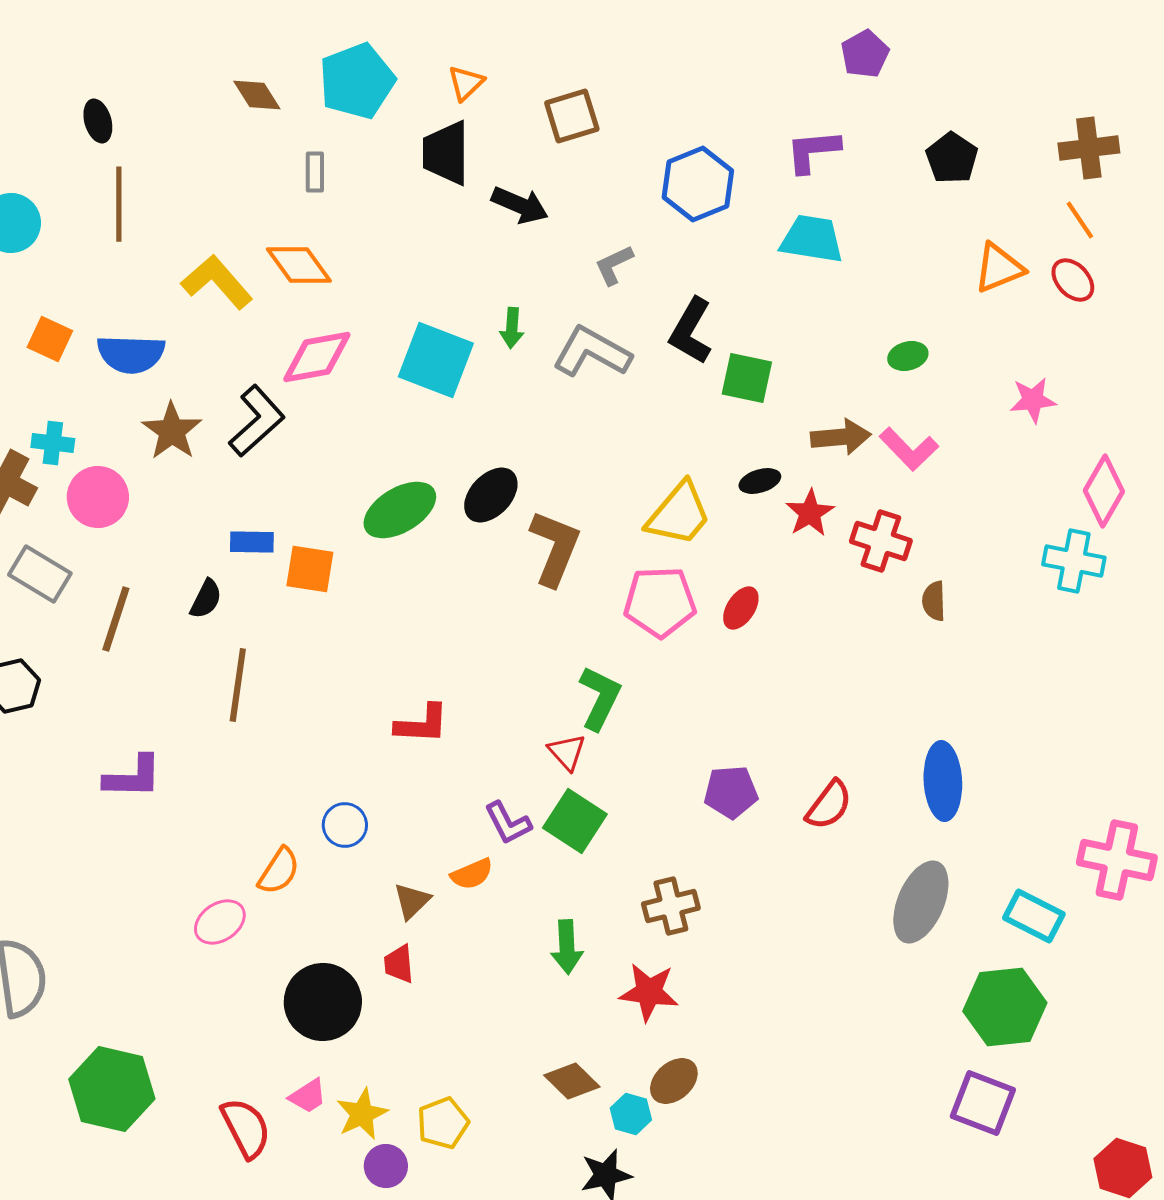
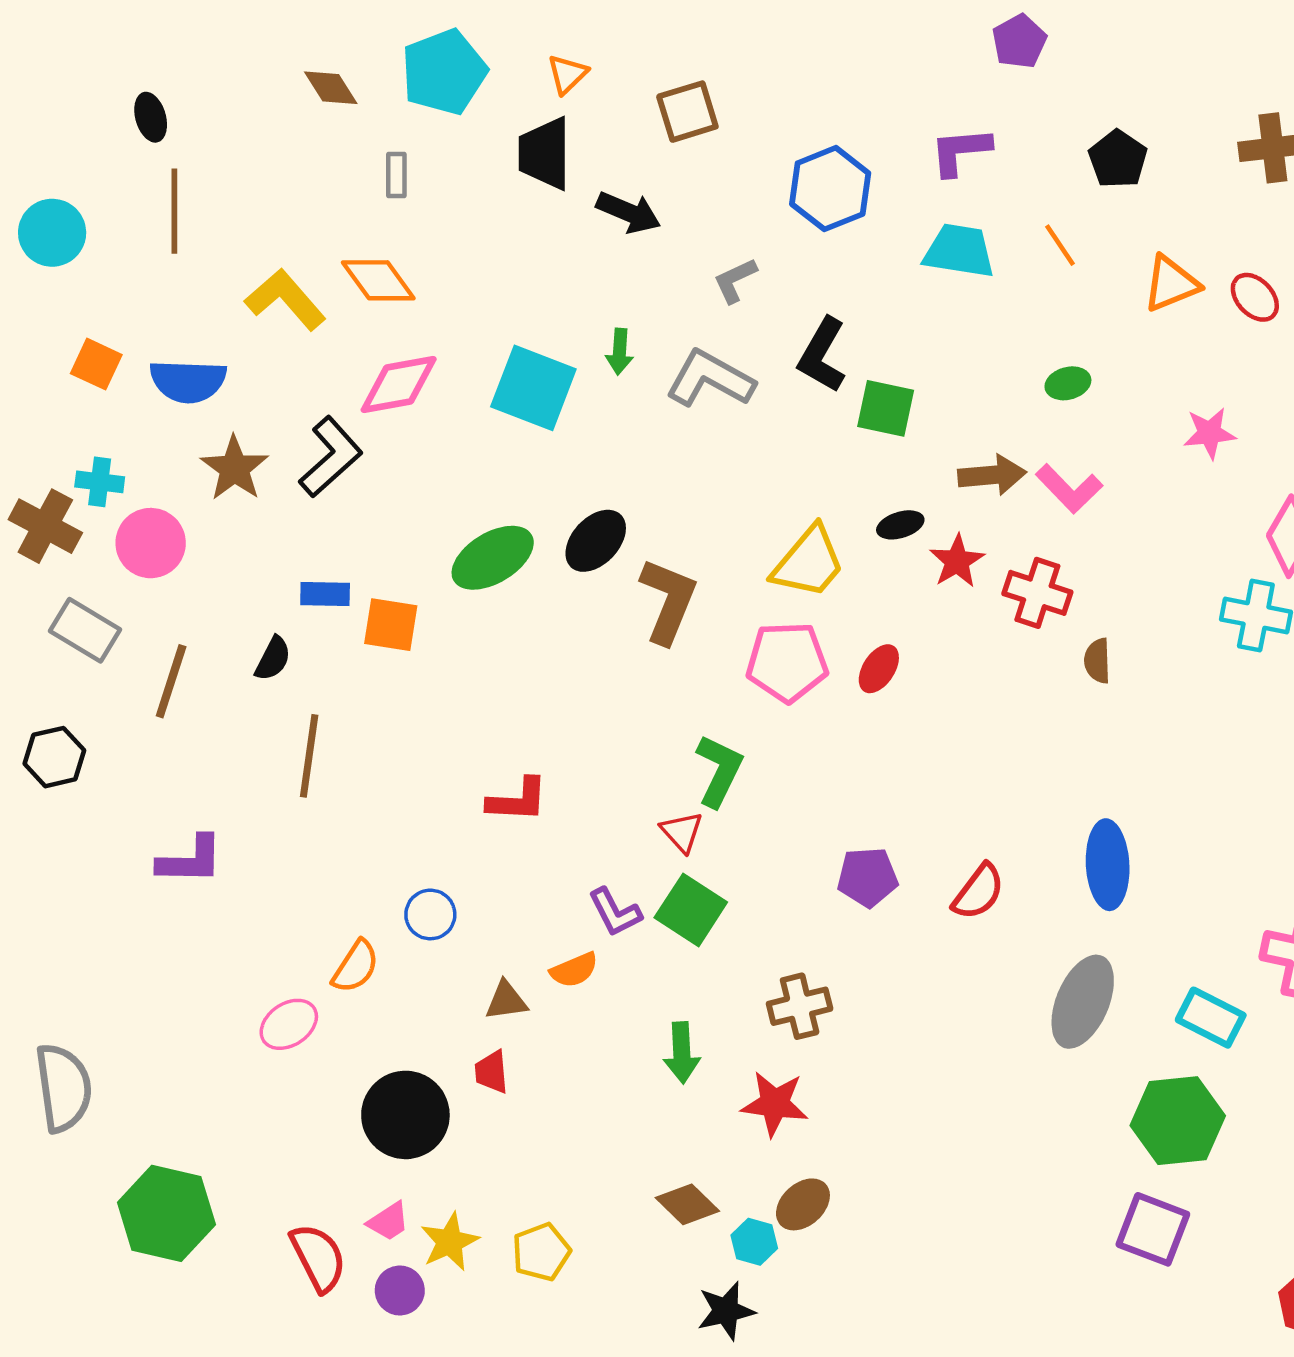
orange line: (1080, 220) -> (1060, 245), moved
brown triangle: (412, 901) -> (506, 1001), turned 36
purple circle: (386, 1166) -> (400, 1290), moved

